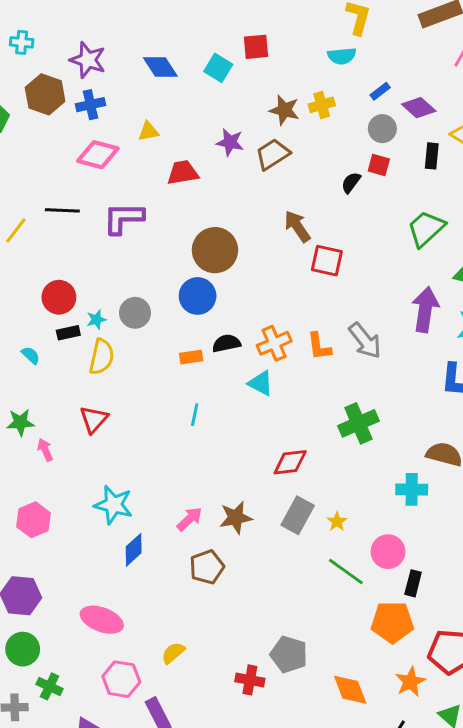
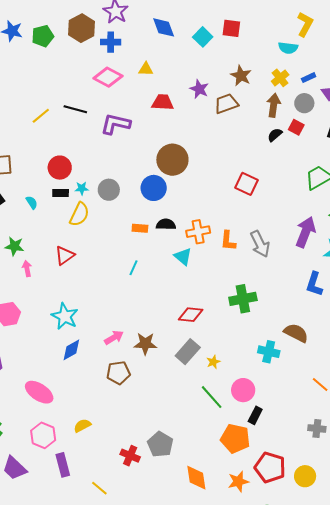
yellow cross: (322, 105) -> (280, 78), moved, turned -36
brown arrow: (297, 226) -> (274, 105), moved, turned 30

